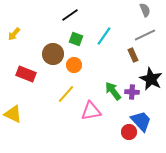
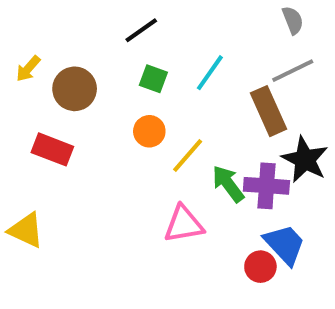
brown circle: (53, 54) -> (75, 89), moved
brown rectangle: (133, 55) -> (269, 111), size x1.6
purple cross: (132, 92) -> (266, 186), size x1.5
yellow line: (66, 94) -> (188, 156), moved

